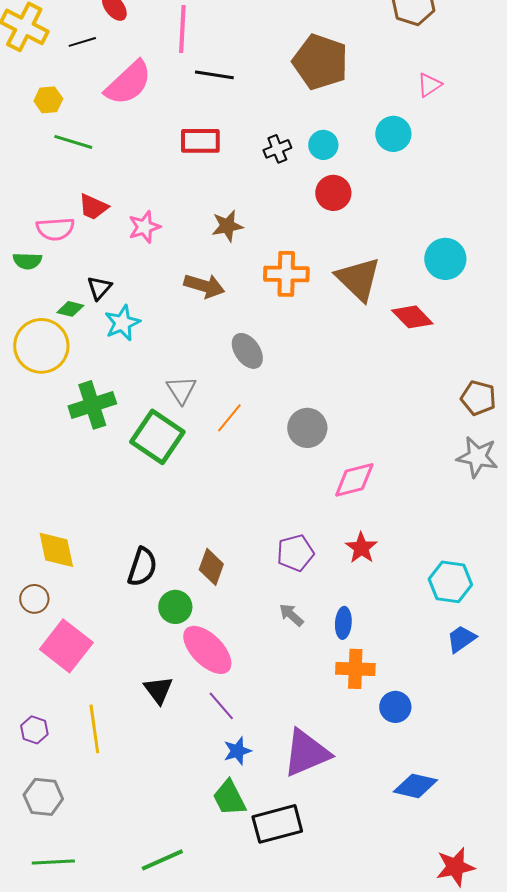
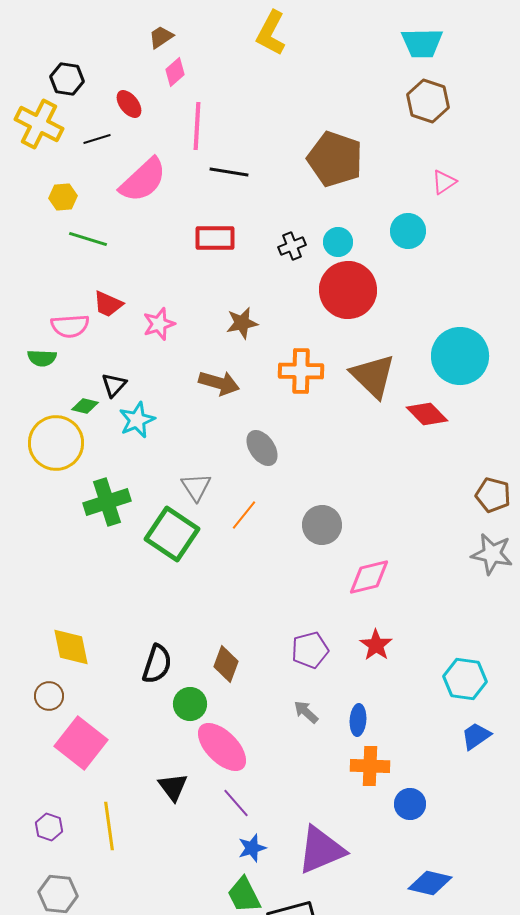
red circle: (333, 193) -> (348, 290), size x1.6
cyan circle: (445, 259) -> (460, 356), size x1.4

